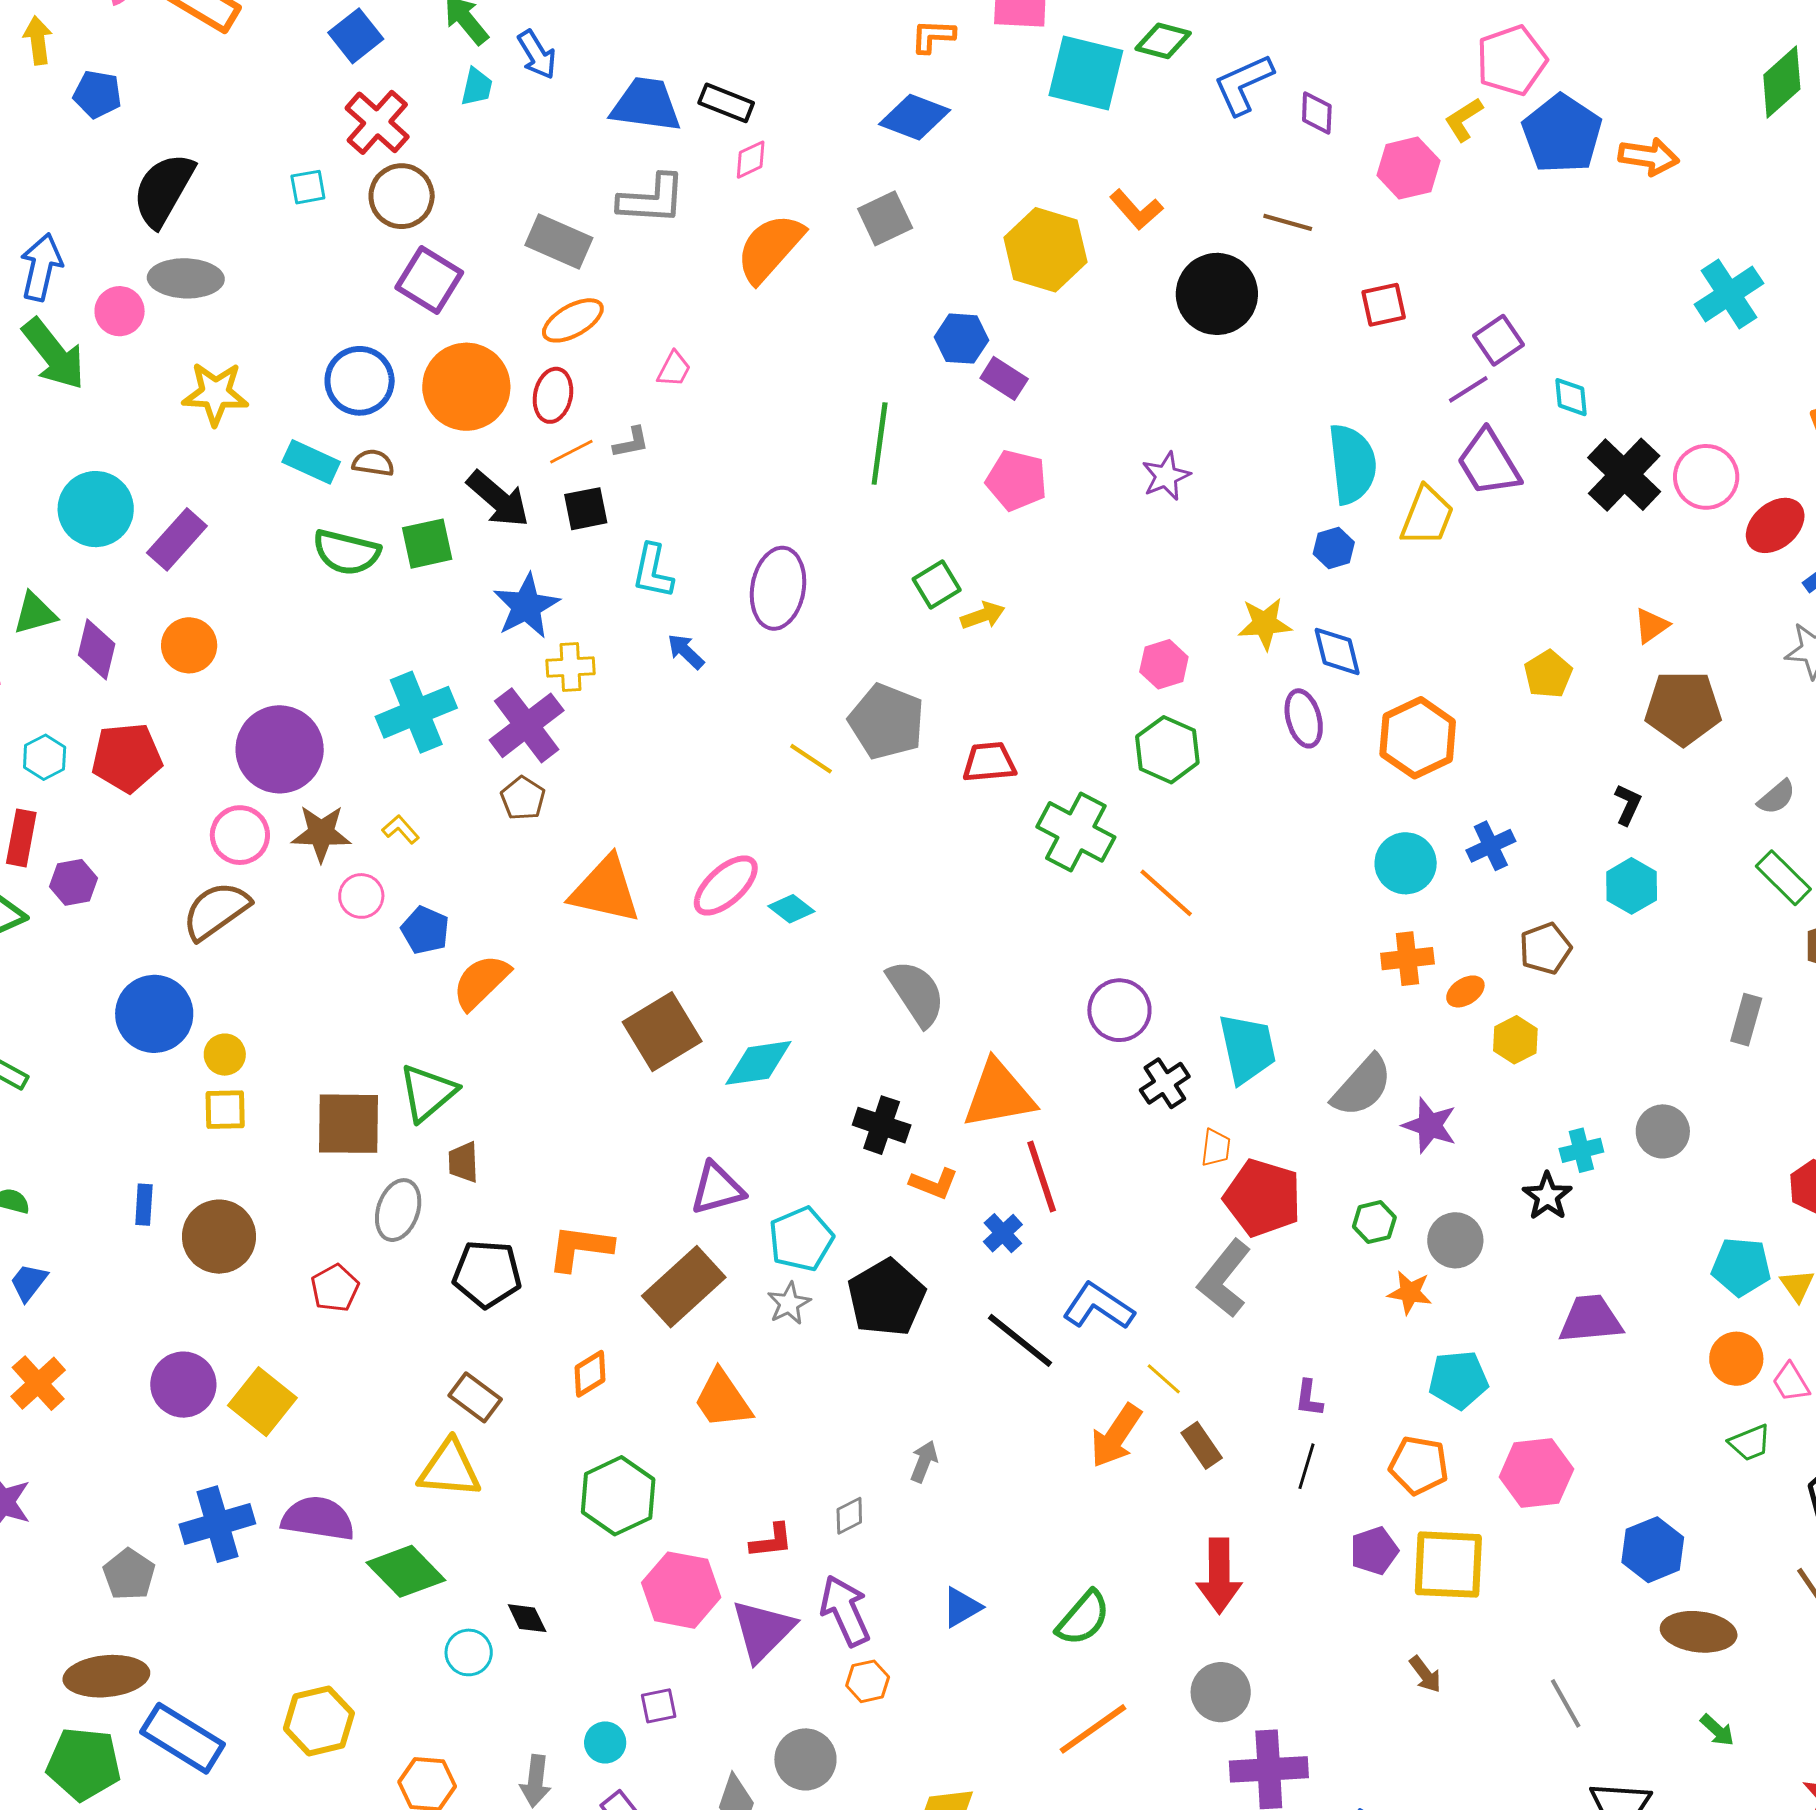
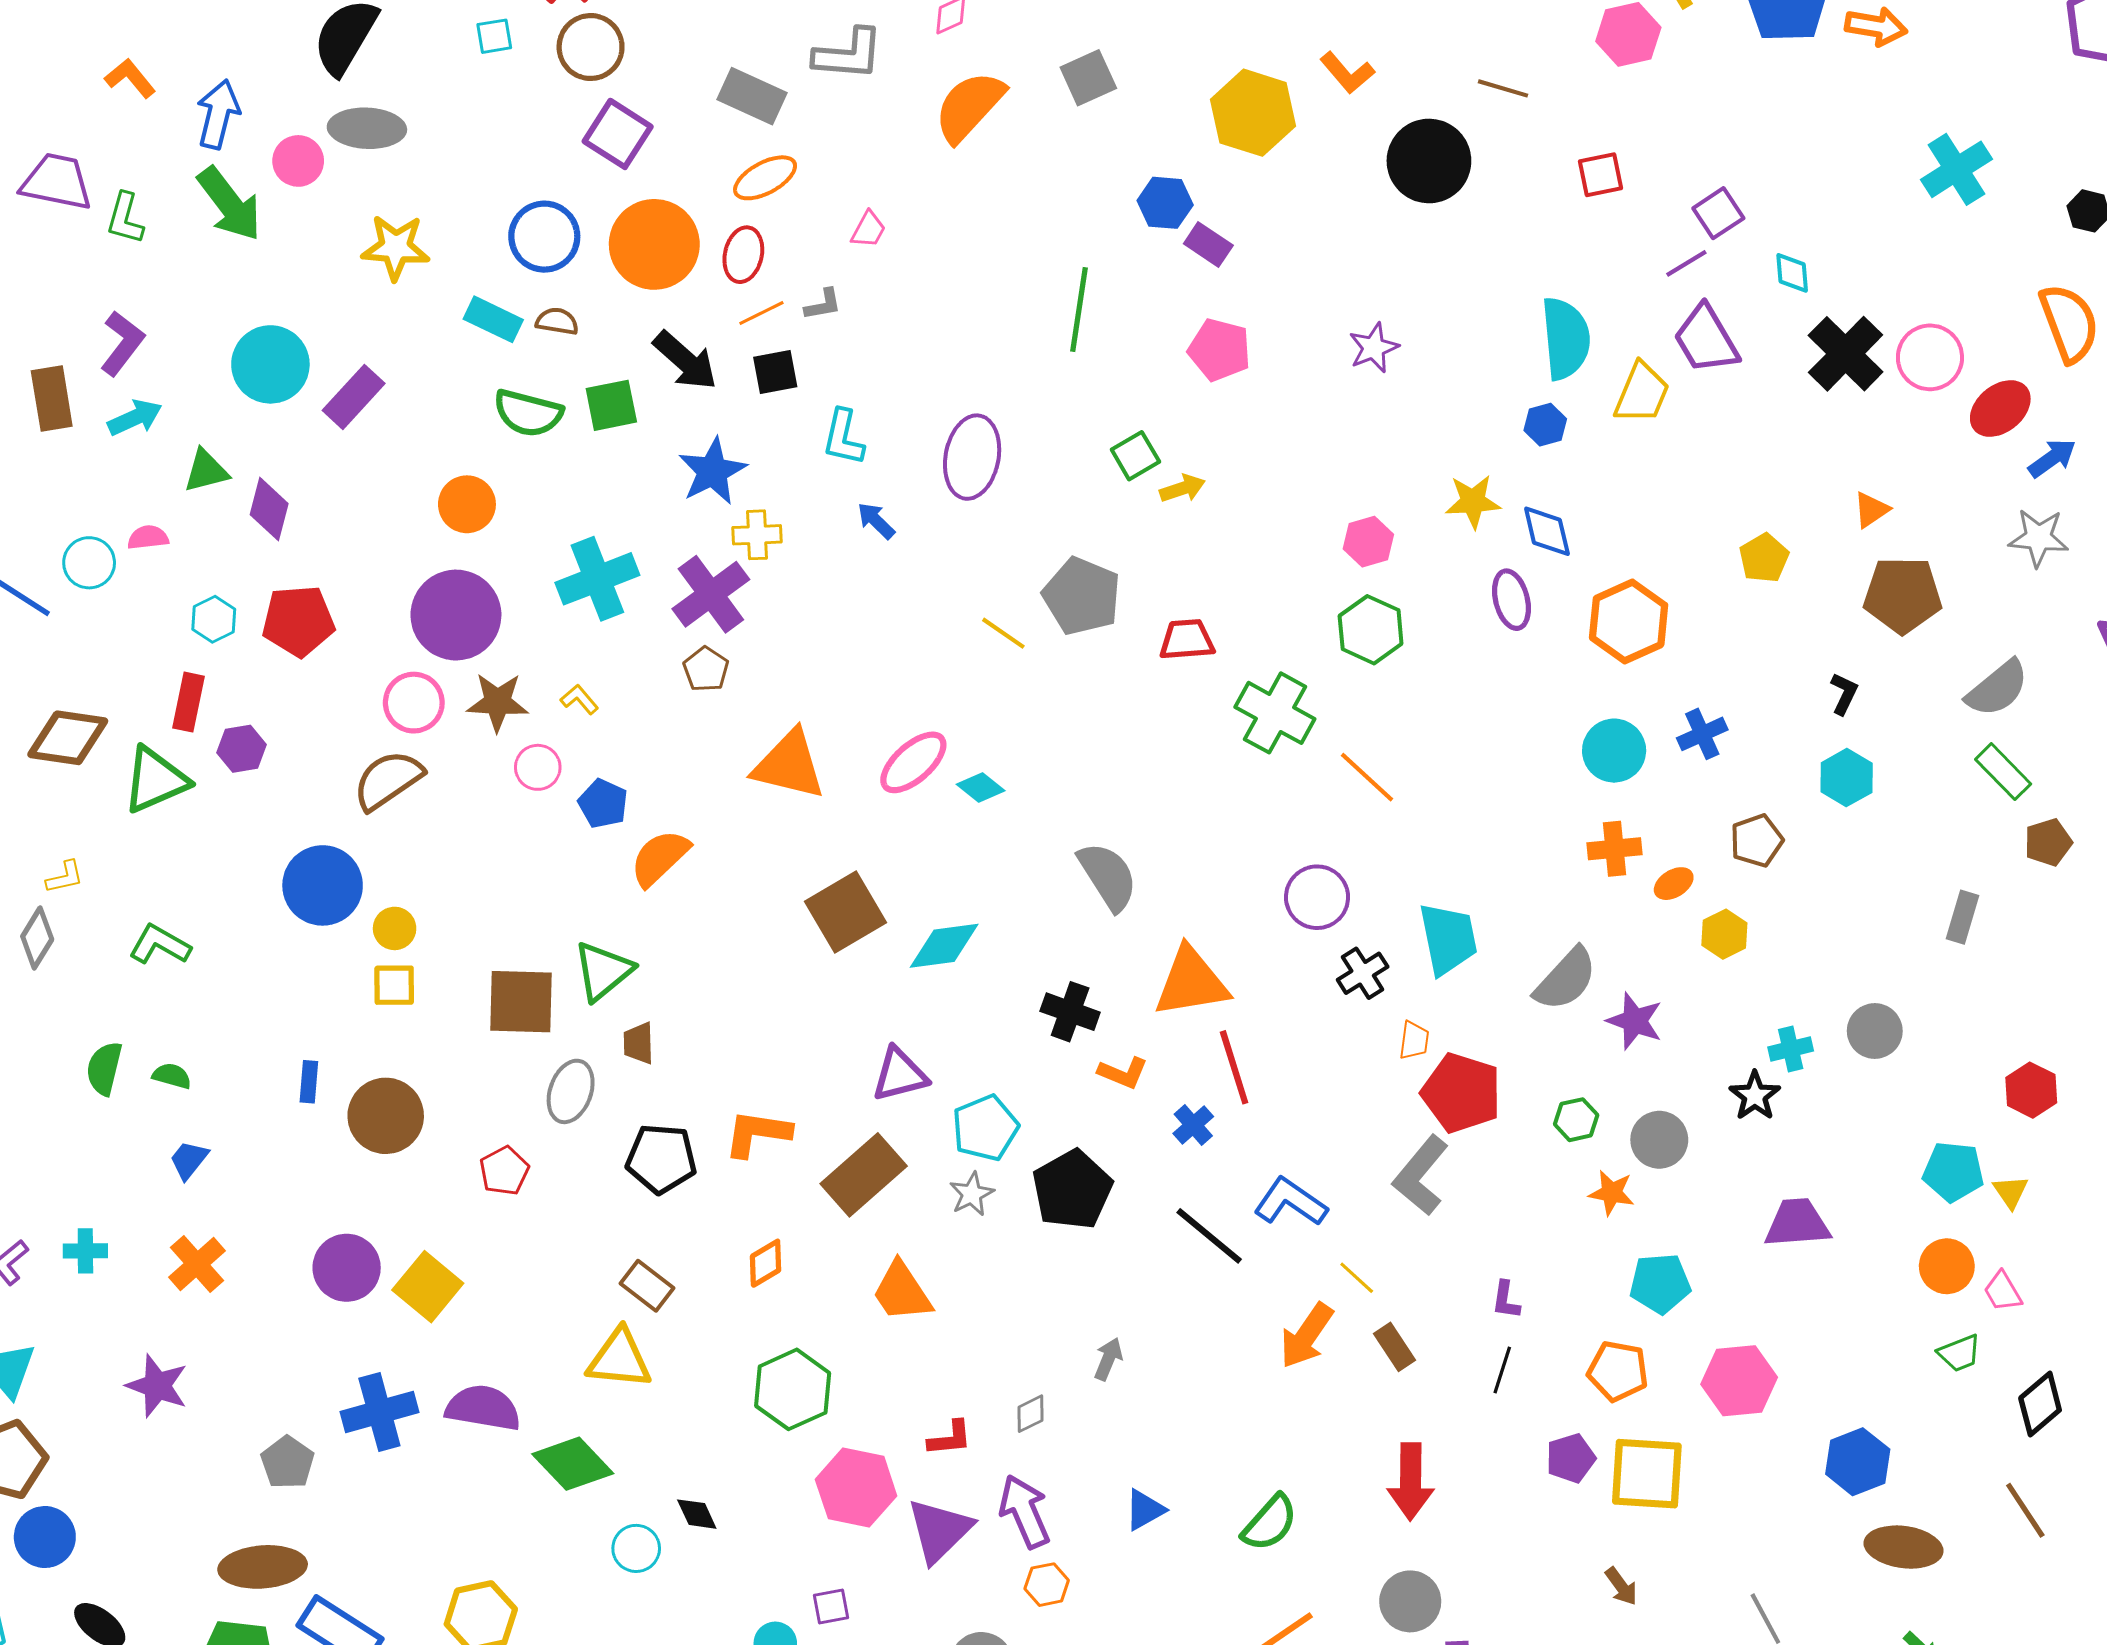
orange circle: (189, 645) -> (467, 504), moved
gray semicircle: (1777, 797) -> (1997, 688), size x1.6

